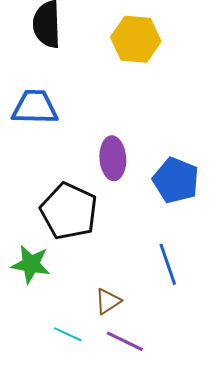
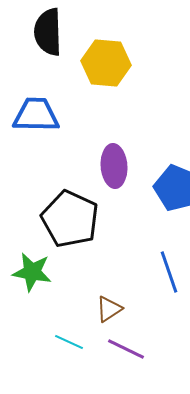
yellow hexagon: (136, 39) -> (106, 63), moved

